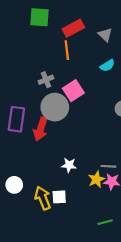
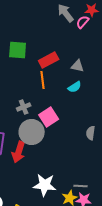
gray triangle: (105, 35) -> (78, 66), turned -32
cyan semicircle: (107, 65) -> (75, 87), moved
white star: (69, 165) -> (45, 185), size x1.6

